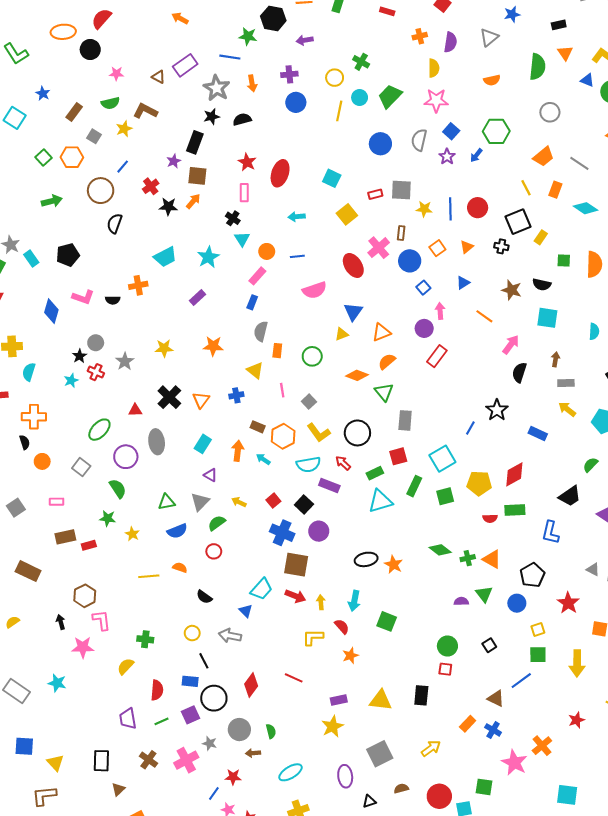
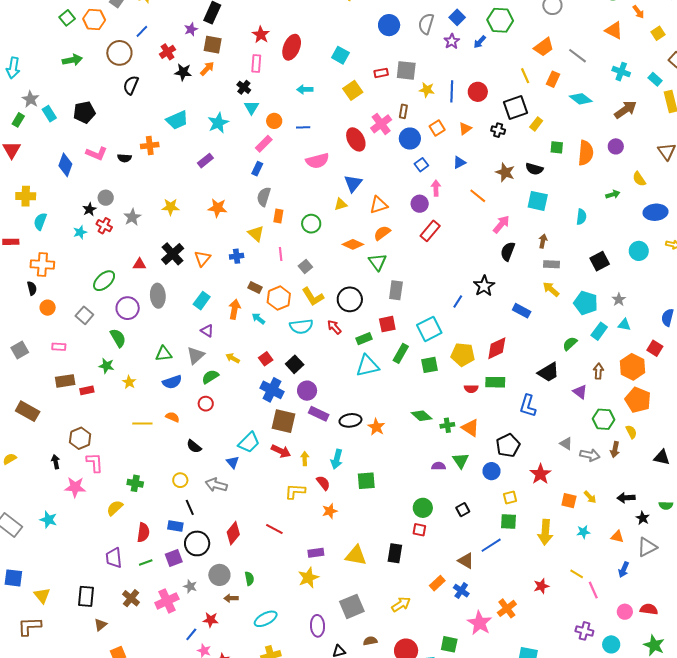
purple rectangle: (329, 486) -> (319, 414), moved
green square: (387, 621) -> (366, 481), turned -30

